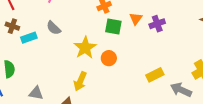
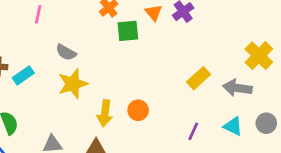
gray semicircle: (54, 28) -> (66, 52), moved
yellow star: (85, 48) -> (73, 84), moved, turned 30
orange circle: (109, 58) -> (138, 110), moved

